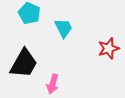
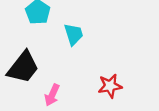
red star: (109, 48) -> (110, 86), moved

